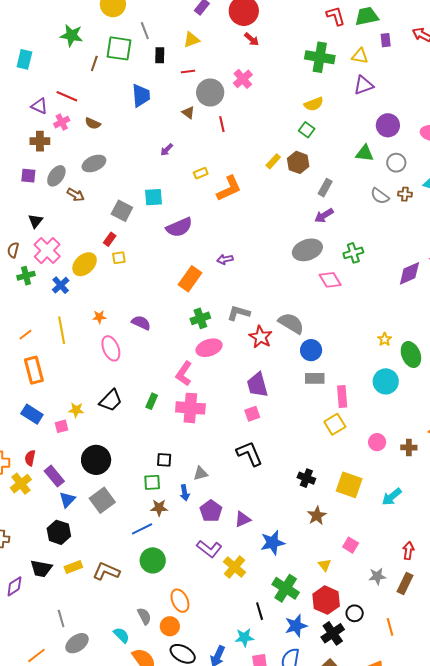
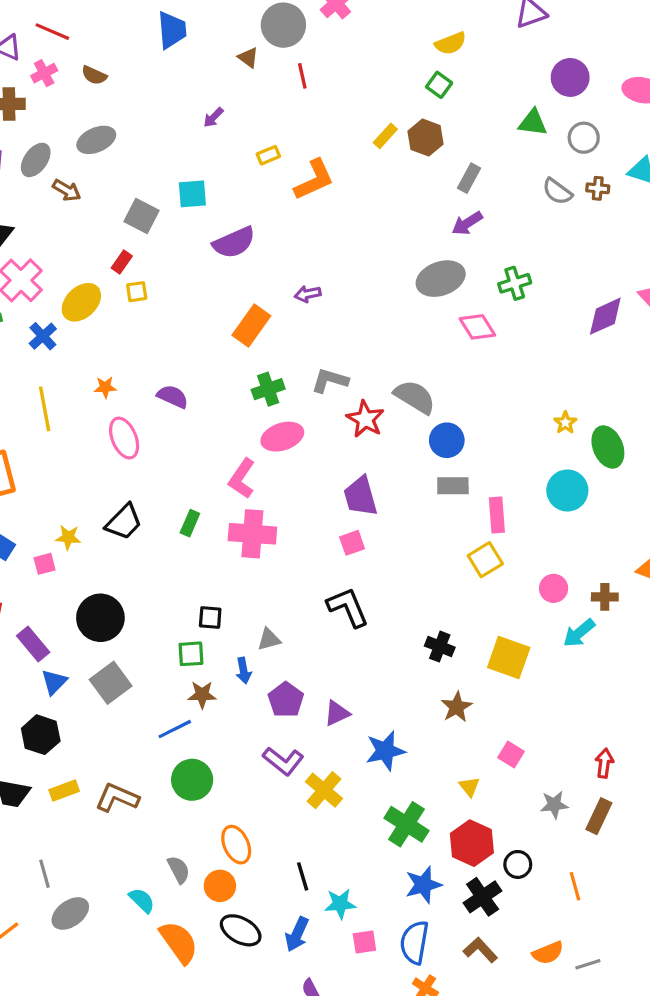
cyan arrow: (392, 497) -> (579, 633), moved
black line: (260, 611) -> (303, 876), moved

